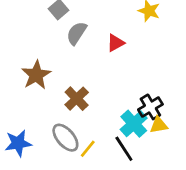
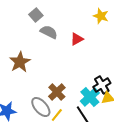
gray semicircle: (77, 33) -> (49, 32), turned 84
brown cross: (77, 99) -> (57, 92), moved

